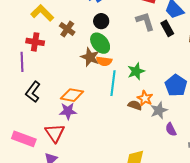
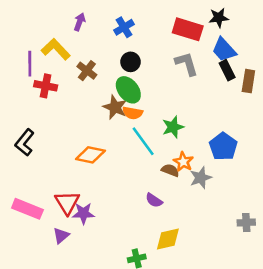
black rectangle: (167, 28) -> (227, 70), moved
purple line: (22, 62) -> (30, 64), moved
cyan line: (113, 83) -> (143, 141), turned -45
black L-shape: (33, 92) -> (25, 142), moved
purple star: (68, 111) -> (83, 213), moved
purple semicircle: (171, 129) -> (154, 200), moved, turned -32

